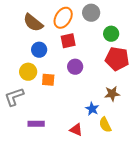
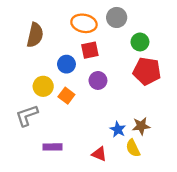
orange ellipse: (63, 18) -> (84, 23), turned 70
brown semicircle: (33, 23) -> (35, 35), moved, turned -115
blue circle: (39, 50) -> (66, 64), moved
orange square: (48, 80) -> (66, 96), turned 32
brown star: (112, 94) -> (141, 126), moved

